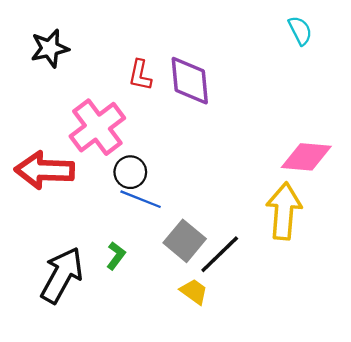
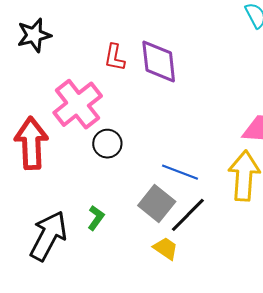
red arrow: (45, 170) -> (31, 143), turned 87
blue line: (141, 199) -> (180, 172), moved

